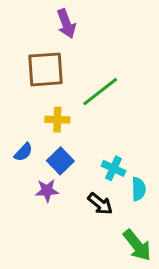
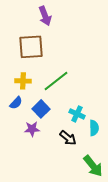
green line: (100, 92) -> (56, 81), moved
yellow cross: (57, 120) -> (23, 81), moved

